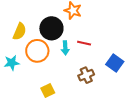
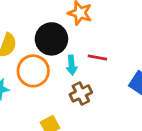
brown cross: (86, 75) -> (81, 93), moved

